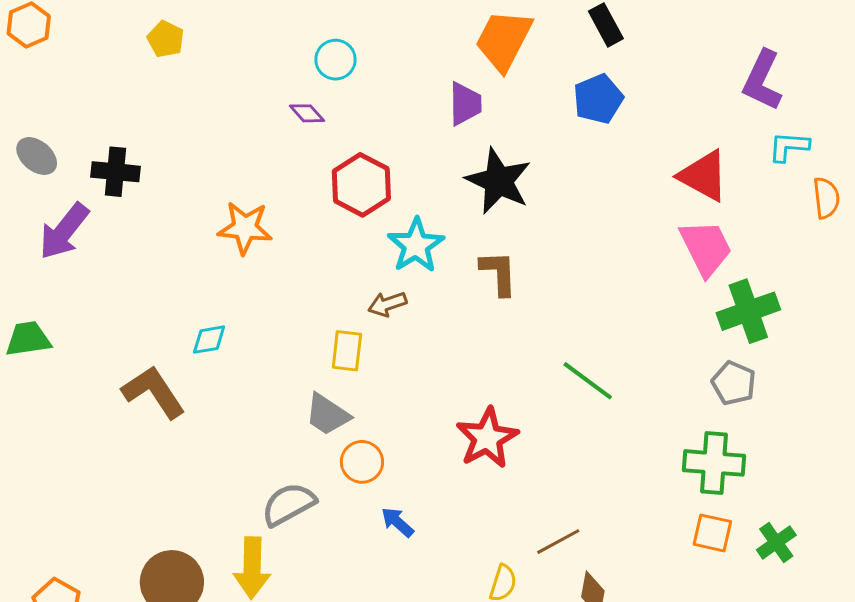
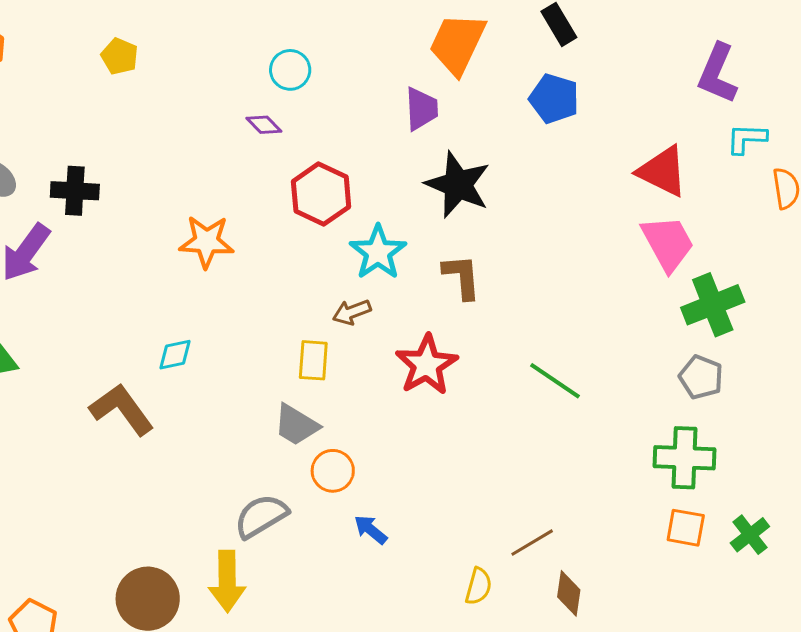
blue pentagon: (598, 99) -> (554, 99), turned -30
red star: (487, 438) -> (426, 365), moved

